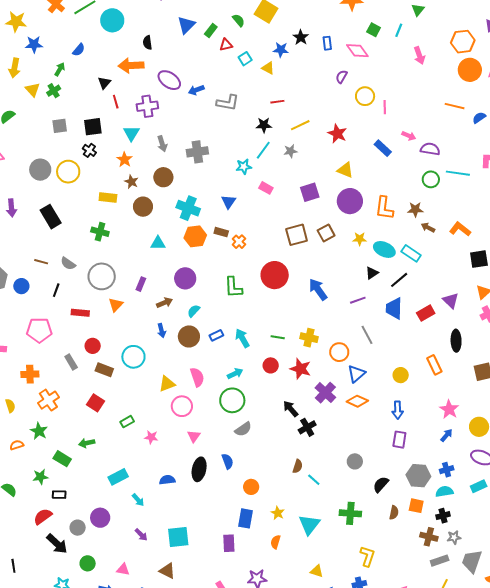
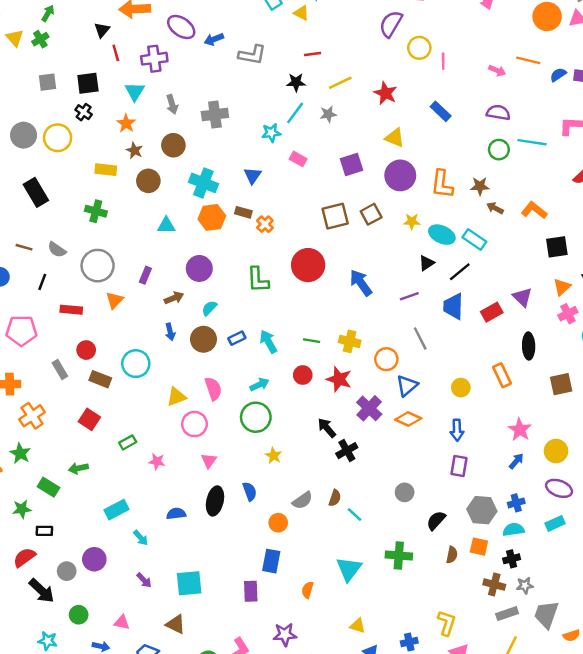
purple semicircle: (342, 77) -> (391, 24), size x1.6
pink arrow: (409, 136) -> (497, 71), moved
gray semicircle: (243, 429) -> (302, 500), moved
yellow star: (278, 513) -> (273, 456), moved
yellow L-shape: (367, 556) -> (447, 623), moved

